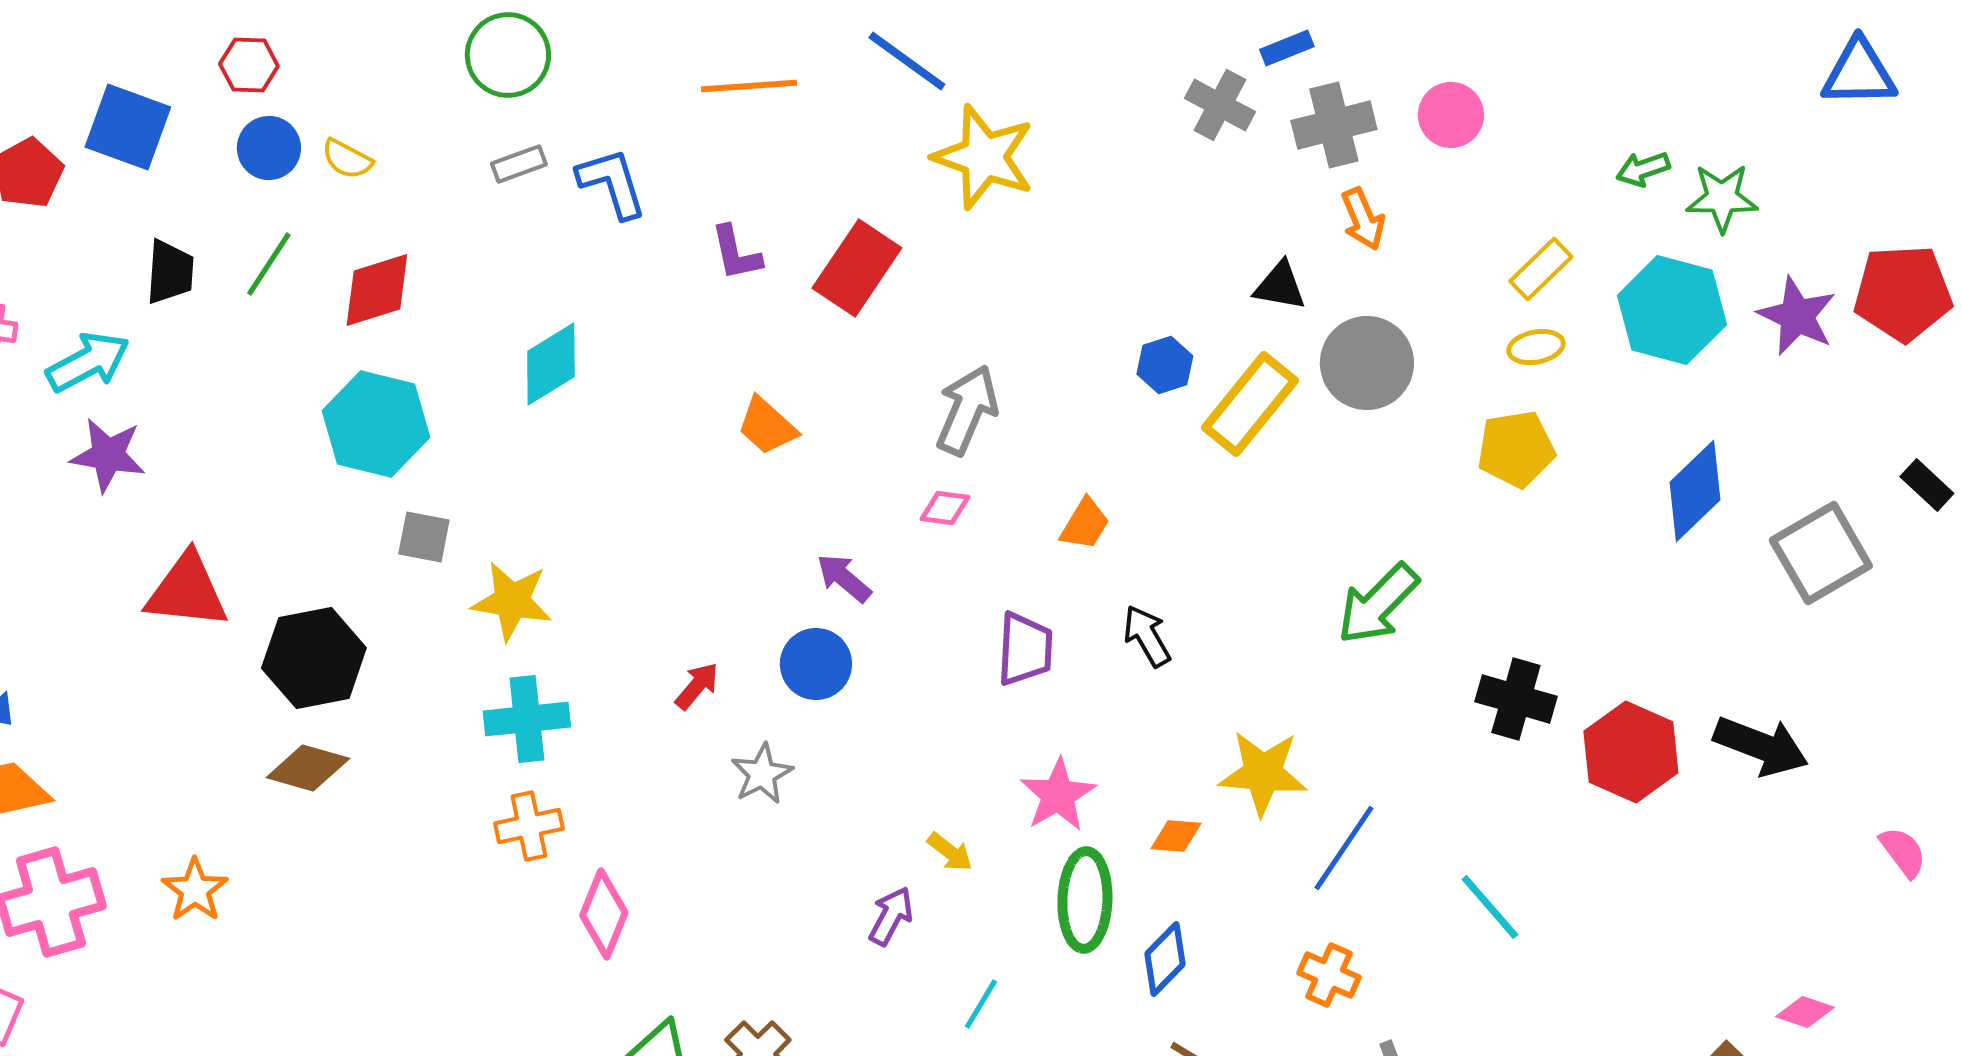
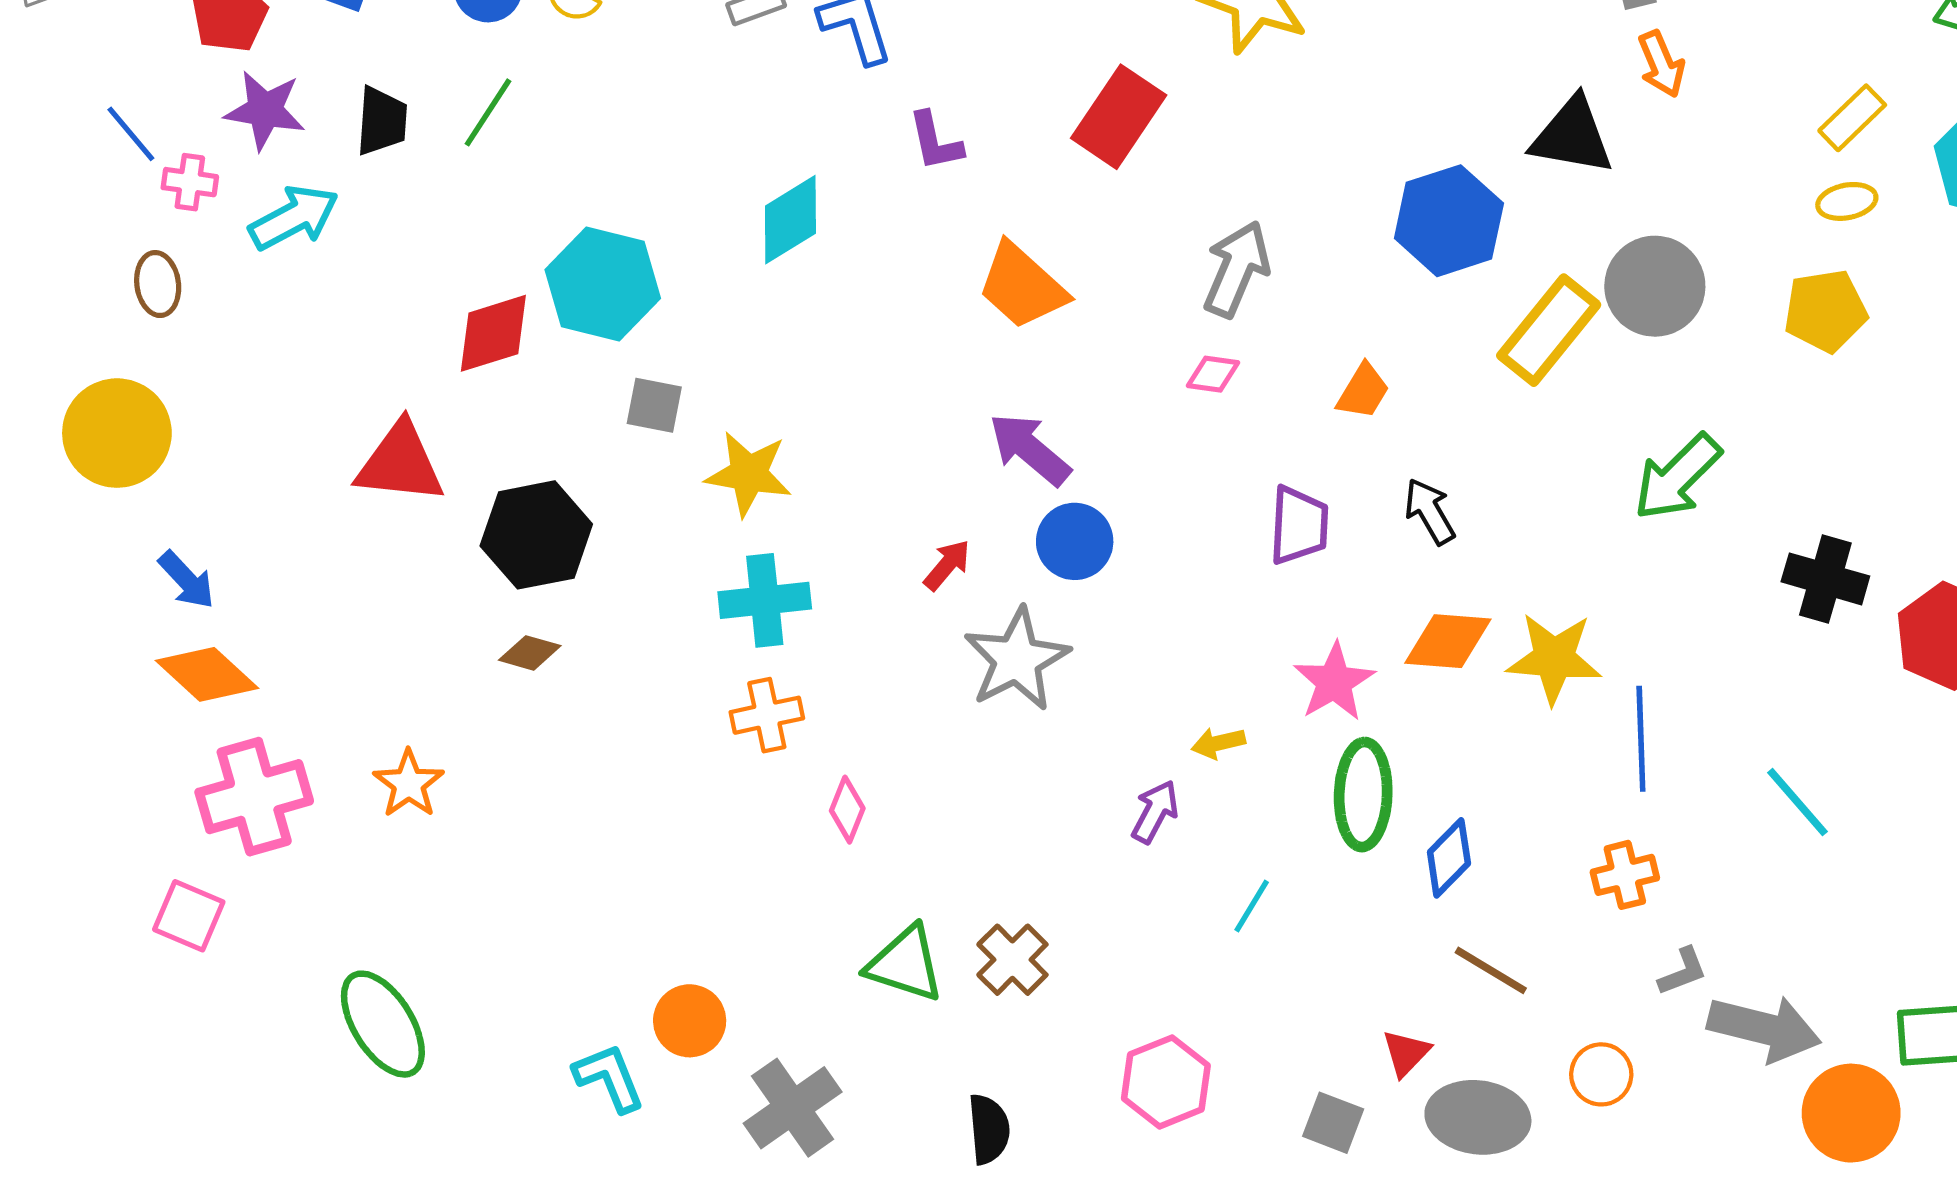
purple L-shape: (736, 253) -> (935, 141), moved
black triangle: (1280, 286) -> (1572, 136), size x1.5
red diamond: (377, 290) -> (493, 333), moved
gray circle: (1367, 363) -> (1655, 286), moved
blue hexagon: (1165, 365) -> (1449, 221), size x1.8
yellow rectangle: (1250, 404) -> (1549, 330), moved
orange trapezoid: (767, 426) -> (1022, 286), size x1.4
purple star: (108, 455) -> (265, 110), moved
purple arrow: (844, 578) -> (1030, 449), moved, size x1.4
brown diamond: (308, 768) -> (530, 653), size x0.7
gray star: (762, 774) -> (1017, 659), size x1.6
orange diamond: (1176, 836) -> (1448, 641), moved, size x1.6
blue line: (1344, 848) -> (1641, 739), turned -36
yellow arrow: (950, 852) -> (1218, 743), turned 129
pink diamond: (604, 914) -> (847, 810), size x0.7
orange cross: (1329, 975) -> (1625, 875), turned -38

